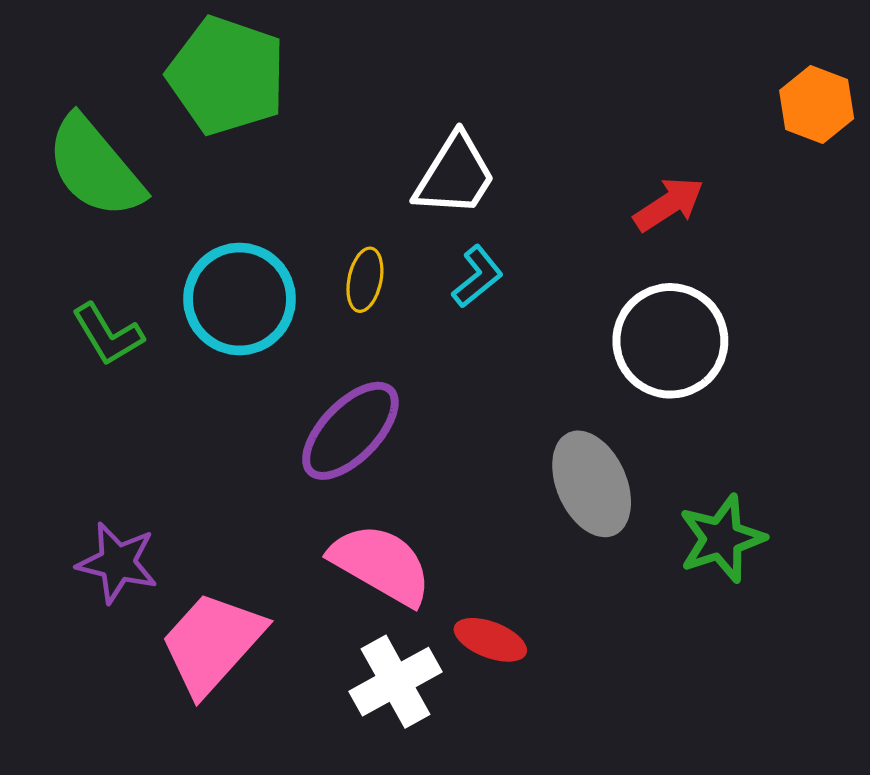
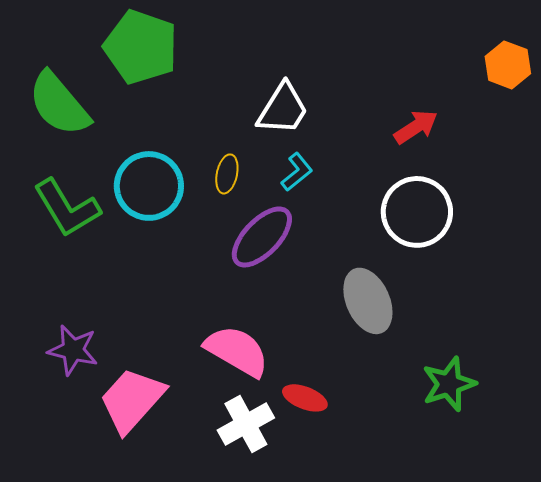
green L-shape: (108, 334) -> (67, 208), size x1.5
purple ellipse: (350, 431) -> (262, 237), moved
green star: (722, 539) -> (449, 384), moved

